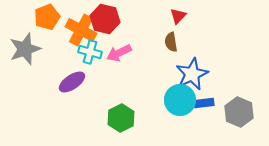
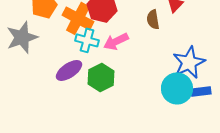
brown semicircle: (171, 42) -> (153, 19), moved
green hexagon: (121, 118) -> (101, 77), moved

